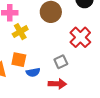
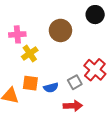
red cross: (80, 37) -> (95, 70), moved
blue semicircle: (33, 72) -> (51, 88), moved

